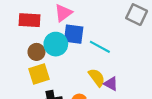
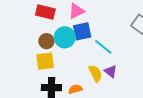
blue square: (74, 34) -> (82, 31), turned -30
purple triangle: (111, 84) -> (111, 71), moved

